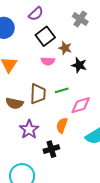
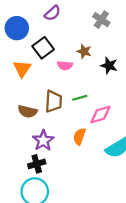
black square: (45, 36) -> (43, 48), moved
black star: (79, 65) -> (109, 66), moved
black cross: (51, 149) -> (37, 164), moved

